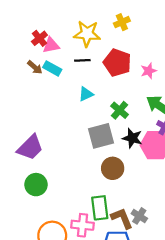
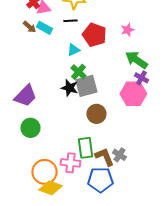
red pentagon: (117, 63) -> (94, 35), moved
green cross: (120, 110) -> (78, 72), moved
black star: (132, 138) -> (69, 88), moved

